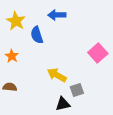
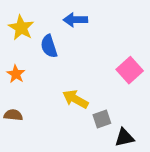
black triangle: (63, 104) -> (124, 138), moved

